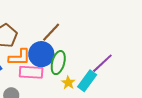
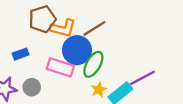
orange L-shape: (20, 57) -> (63, 28), moved

